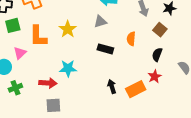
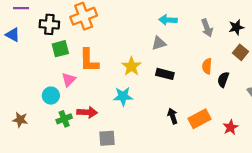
yellow star: (68, 29) -> (131, 66), moved
brown square: (160, 30) -> (241, 52), moved
orange semicircle: (131, 39) -> (207, 66), moved
red star: (155, 76) -> (231, 127), moved
red arrow: (48, 83) -> (87, 112), moved

